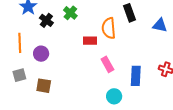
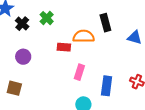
orange semicircle: (109, 28) -> (84, 36), turned 90
purple circle: (41, 54) -> (23, 57), moved
pink rectangle: (107, 64) -> (79, 72), turned 42

